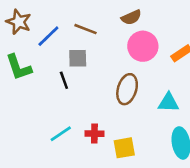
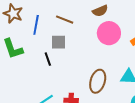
blue line: (48, 36) -> (36, 25), turned -36
brown ellipse: (127, 89) -> (98, 81), moved

